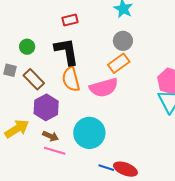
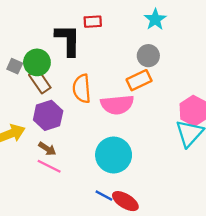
green circle: (27, 47) -> (37, 62), moved, size x1.5
black L-shape: (67, 51) -> (68, 40), moved
cyan circle: (89, 133) -> (114, 155), moved

